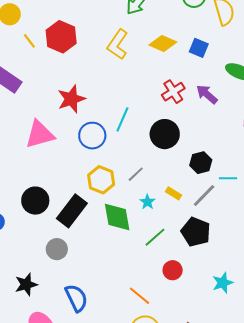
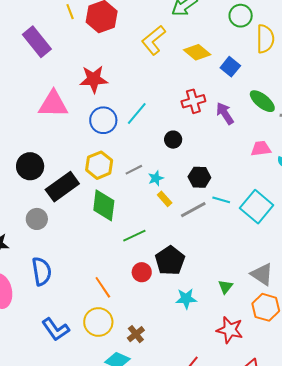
black circle: (165, 134) -> (173, 140), size x0.6
cyan star: (147, 202) -> (156, 178), moved
black pentagon: (196, 232) -> (170, 261), moved

